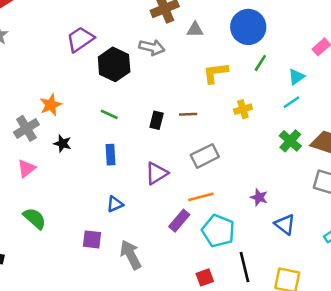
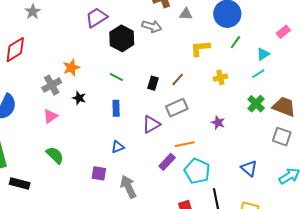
brown line: (188, 114) -> (178, 80), turned -48
gray rectangle: (205, 156) -> (177, 108), moved
purple star: (259, 197) -> (218, 123), moved

